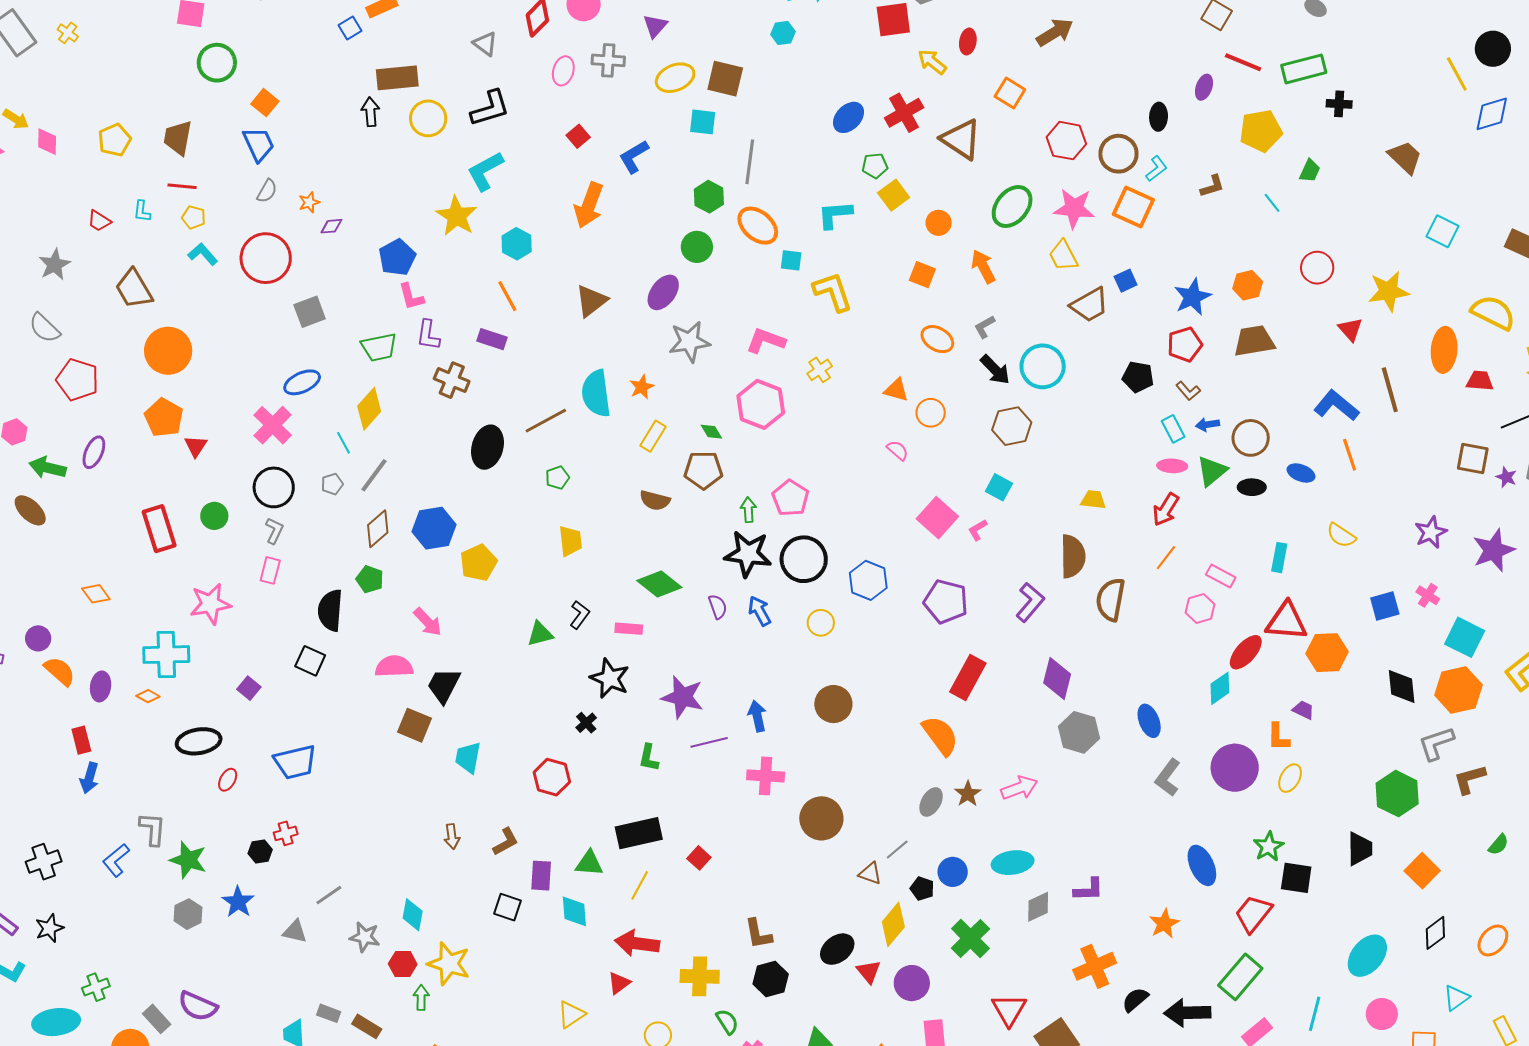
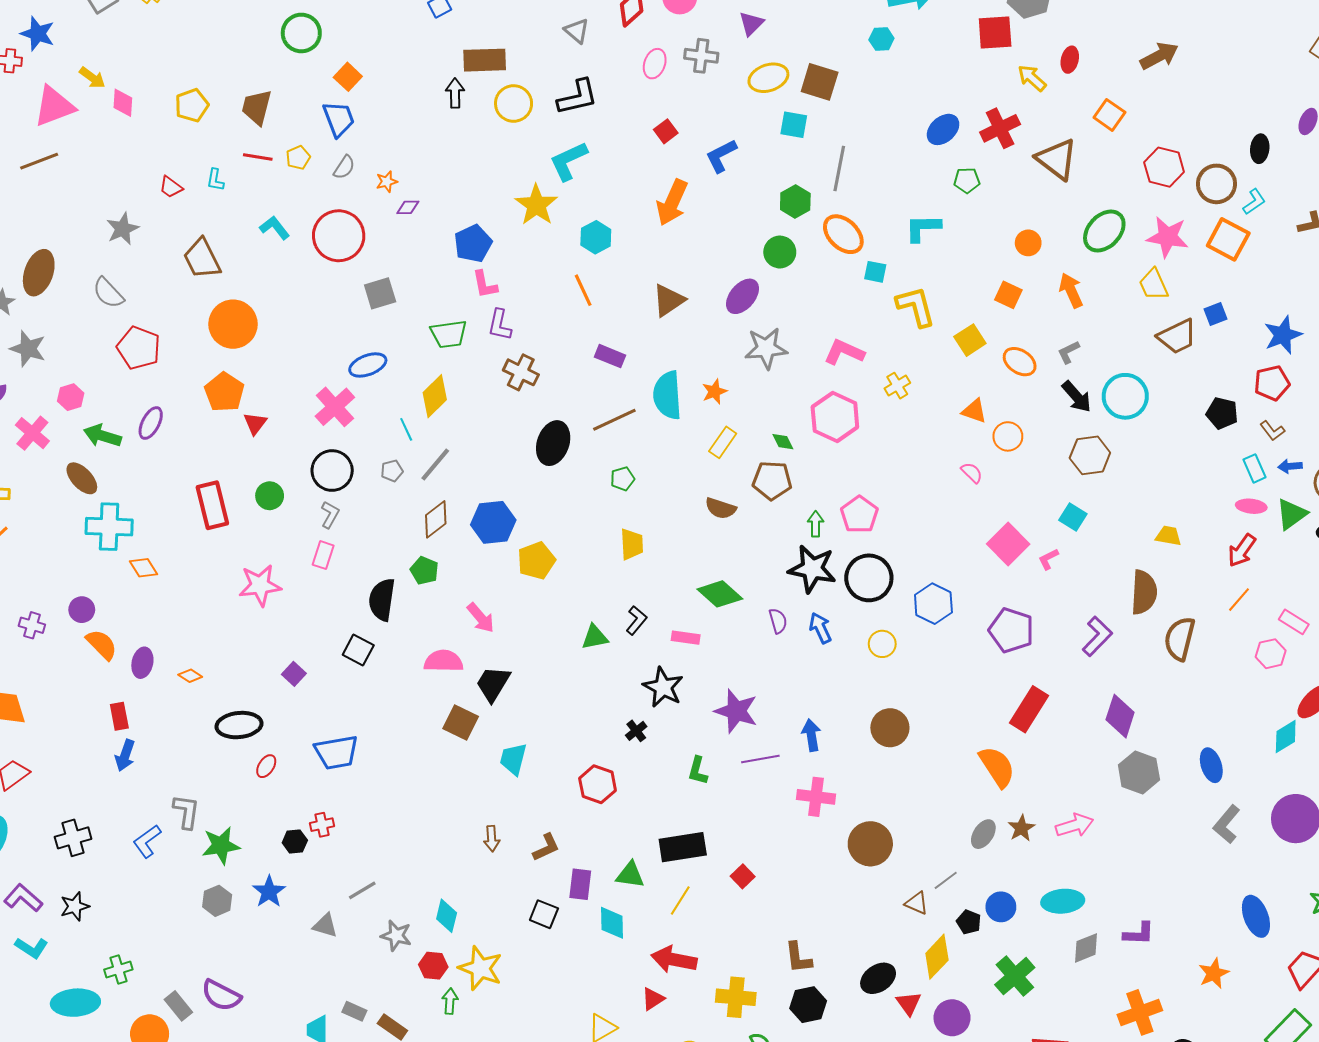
yellow square: (894, 195) -> (970, 340), moved
yellow pentagon: (194, 217) -> (298, 158), moved, turned 30
purple rectangle: (492, 339) -> (610, 356), moved
cyan cross: (166, 655) -> (109, 527), moved
green star: (188, 860) -> (221, 845), turned -30

